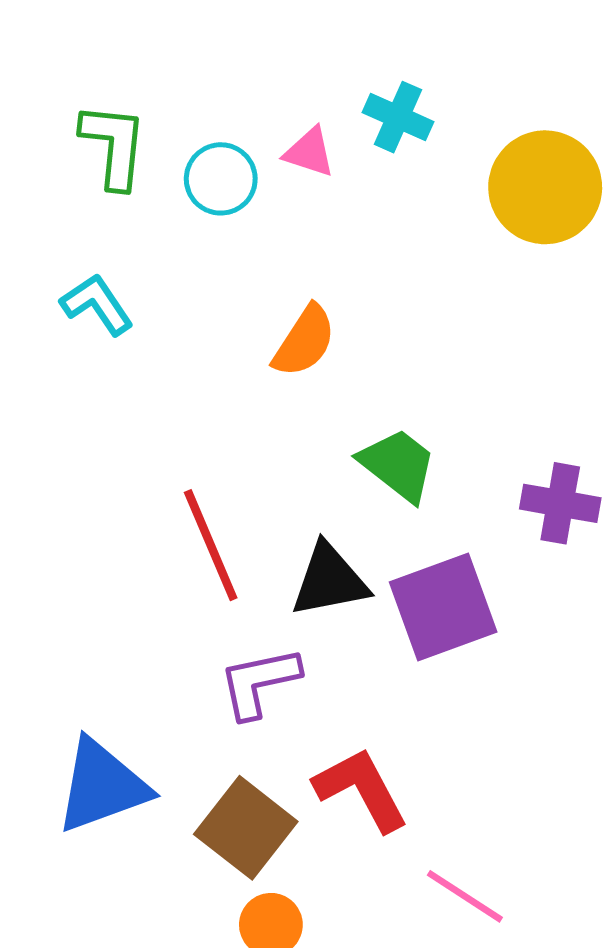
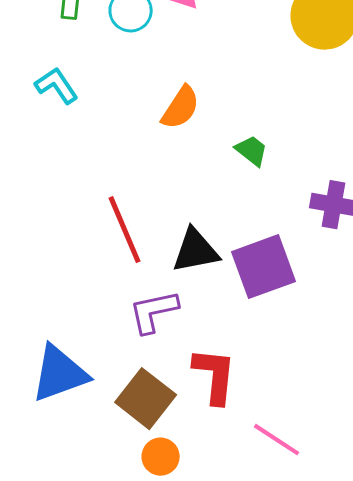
green trapezoid: (398, 465) -> (252, 151), moved, size x0.7
red L-shape: (361, 789) -> (215, 376), turned 34

